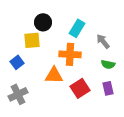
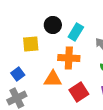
black circle: (43, 22) -> (53, 25), moved
blue square: (17, 62) -> (18, 74), moved

